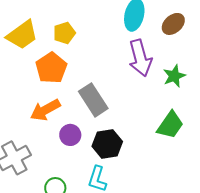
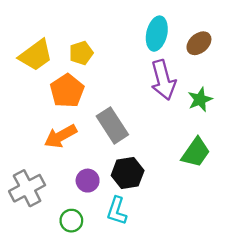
purple circle: (70, 135) -> (88, 181), moved

